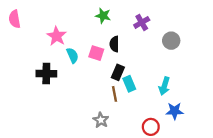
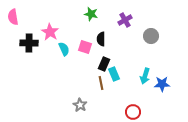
black cross: (46, 74) -> (29, 43), moved
blue star: (175, 111) -> (162, 84), moved
gray star: (101, 120) -> (80, 105), moved

